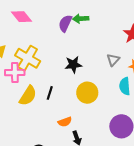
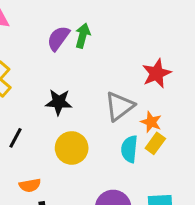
green arrow: (81, 19) -> (83, 36), turned 98
gray triangle: (113, 60) -> (119, 106), size x1.5

